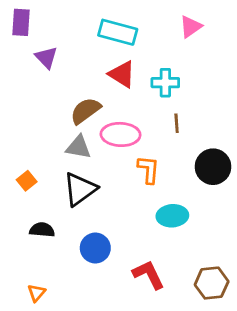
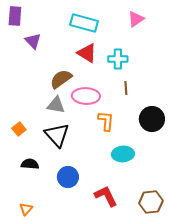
black triangle: (80, 189) -> (57, 135), turned -36

